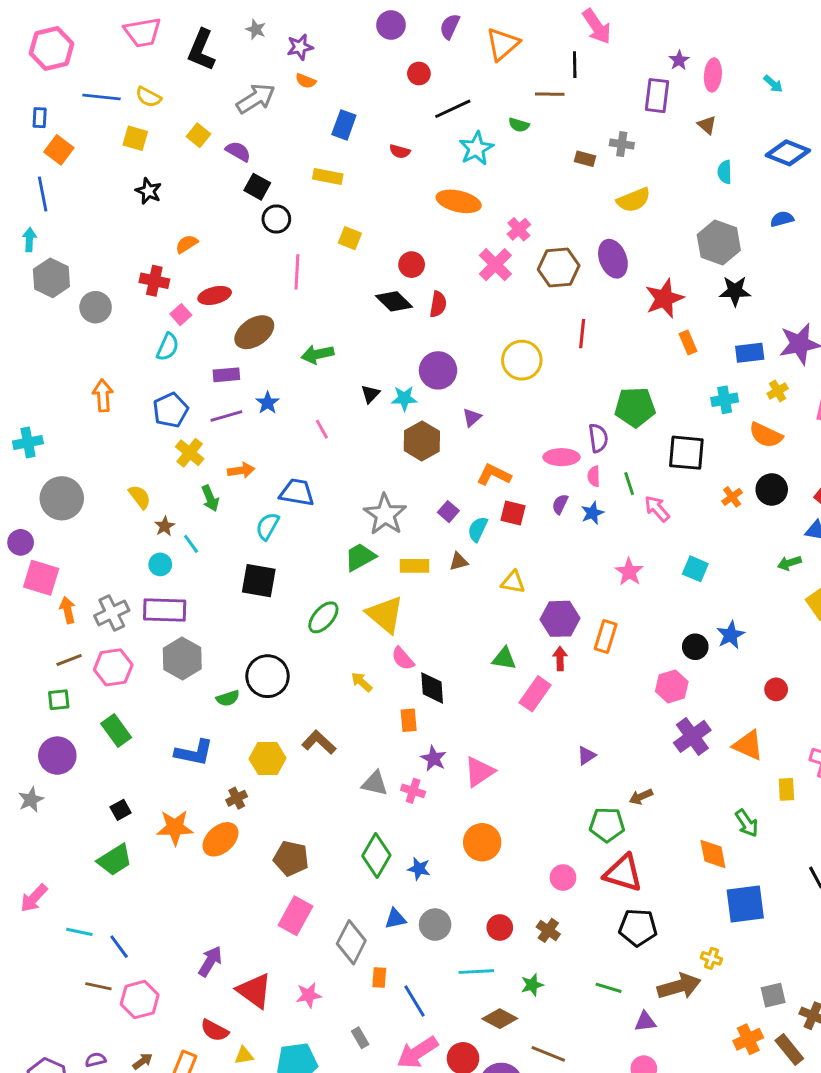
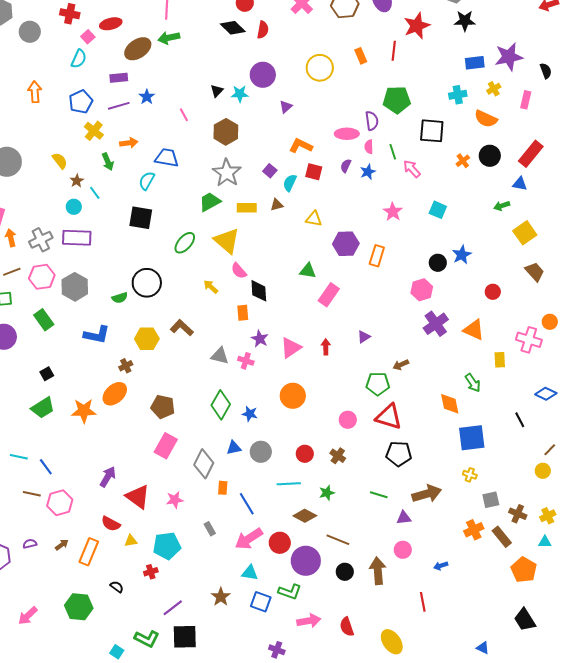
red line: (582, 334) -> (394, 51), moved
orange rectangle: (688, 342) -> (361, 56), moved
green arrow: (317, 354) -> (169, 38), moved
brown hexagon: (422, 441) -> (226, 132), moved
gray hexagon: (182, 659) -> (75, 287), moved
red arrow: (560, 659) -> (326, 347), moved
orange star: (175, 828) -> (84, 411), moved
yellow cross: (711, 958) -> (470, 475), moved

